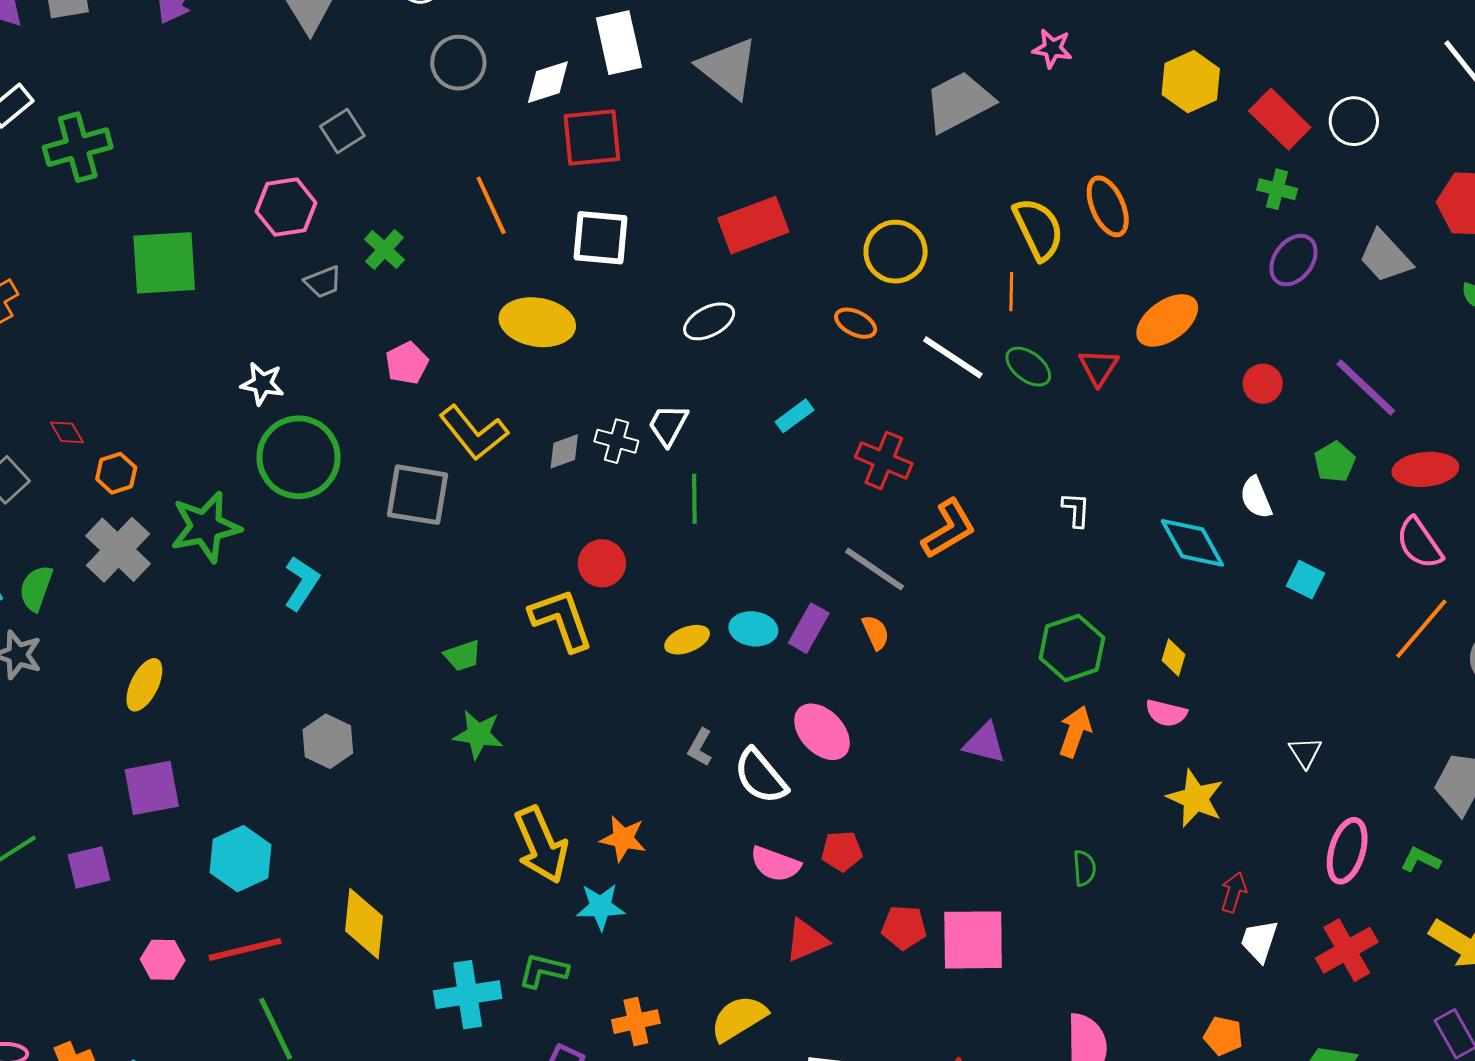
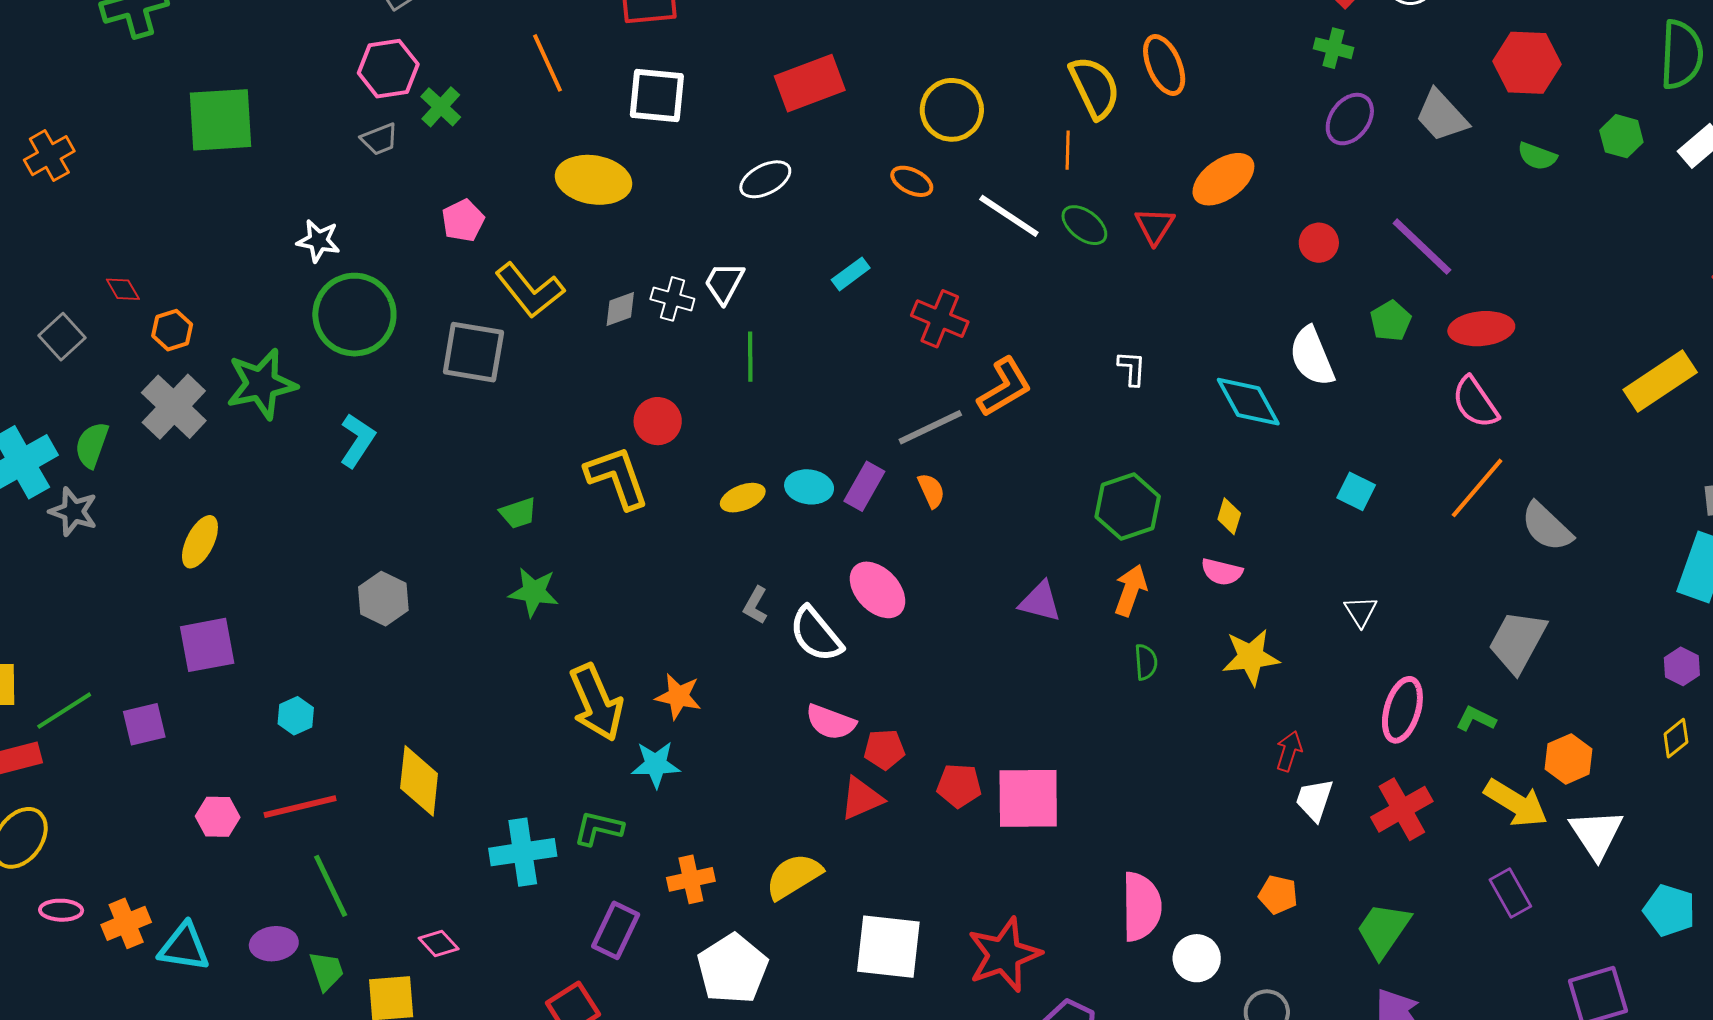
pink hexagon: (286, 207) -> (388, 69), moved
white semicircle: (1256, 498) -> (1312, 356), size x1.4
gray line: (875, 569) -> (930, 427), turned -60
cyan square: (1305, 580) -> (1356, 491), moved
yellow star: (1195, 798) -> (1251, 657), turned -30
red pentagon: (842, 851) -> (884, 749), moved
cyan hexagon: (240, 859) -> (296, 716), size x0.6
green semicircle: (1084, 868) -> (1146, 662), moved

